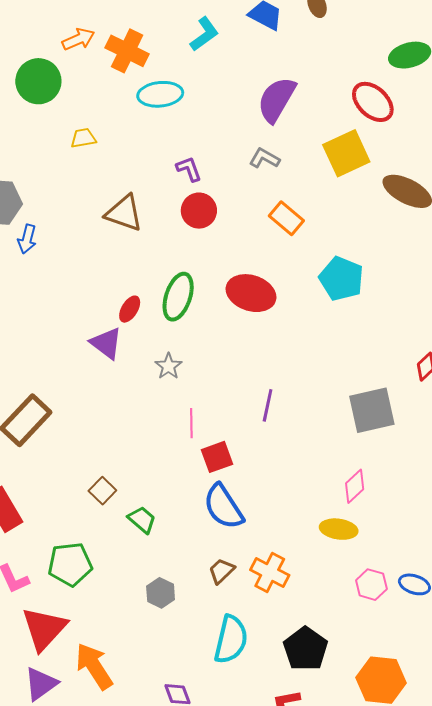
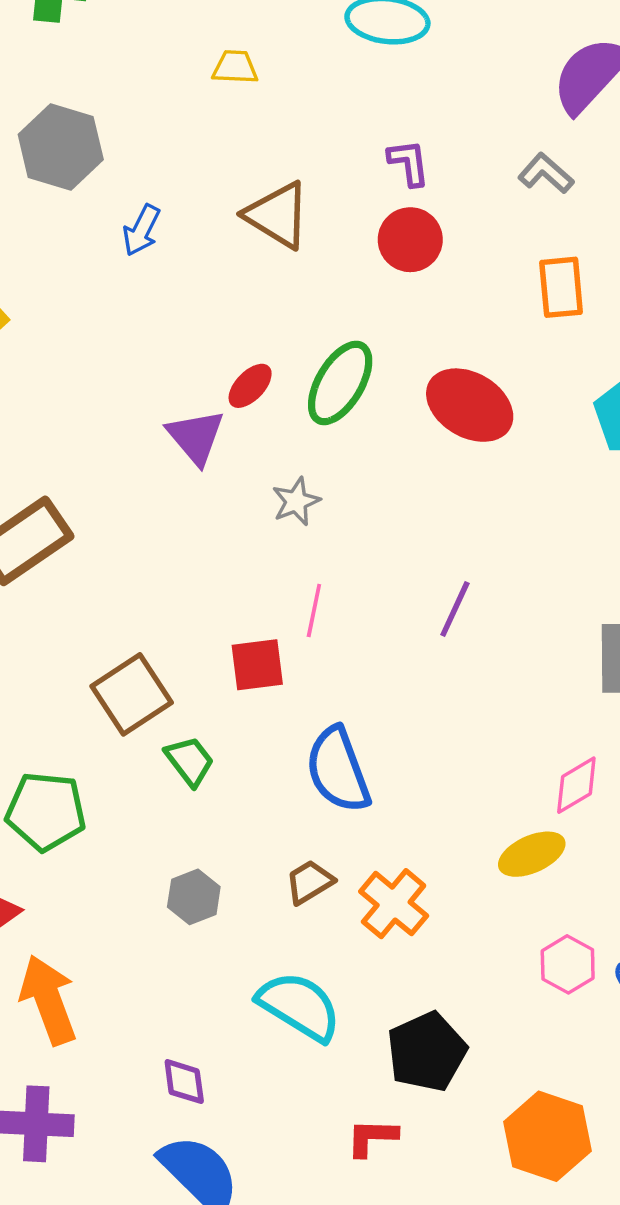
orange rectangle: (286, 218) -> (561, 287), turned 32
blue arrow: (27, 239) -> (141, 230), moved
red square: (217, 457) -> (257, 665), moved
brown square: (102, 491) -> (132, 694), size x1.6
yellow ellipse: (339, 529) -> (532, 854), turned -45
cyan semicircle: (231, 639) -> (299, 1006), turned -84

